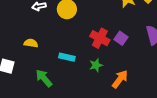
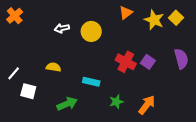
green star: (96, 65) -> (116, 102), moved
green arrow: (44, 78) -> (67, 104), turned 108

